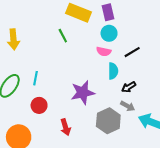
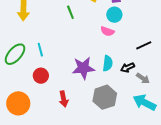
black line: (132, 52) -> (144, 45), moved
cyan semicircle: (113, 71) -> (108, 63), moved
cyan line: (36, 78) -> (40, 50), turned -32
gray arrow: (128, 106) -> (143, 78), moved

